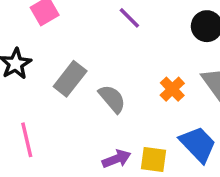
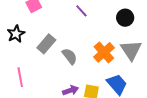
orange cross: (172, 89) -> (104, 52), size x1.5

